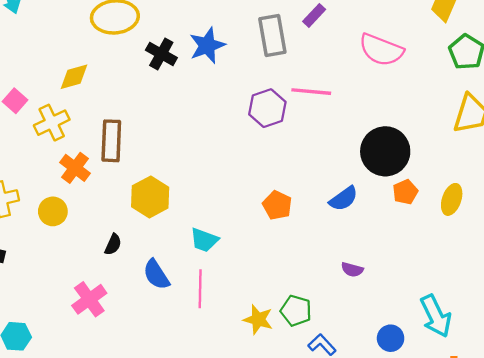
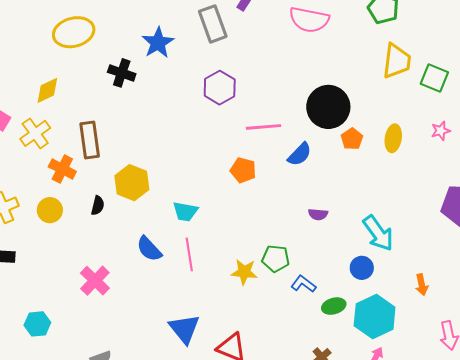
black cross: (161, 54) -> (122, 73), moved
pink line: (311, 92) -> (263, 127), moved
black semicircle: (113, 244) -> (98, 206), moved
cyan arrow: (436, 316) -> (378, 233), moved

